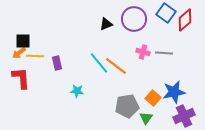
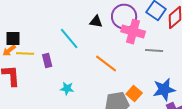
black triangle: (106, 24) -> (96, 22), turned 32
pink cross: (143, 52) -> (133, 32), moved, size x1.6
cyan line: (99, 63) -> (69, 39), moved
orange square: (153, 98) -> (134, 94), moved

